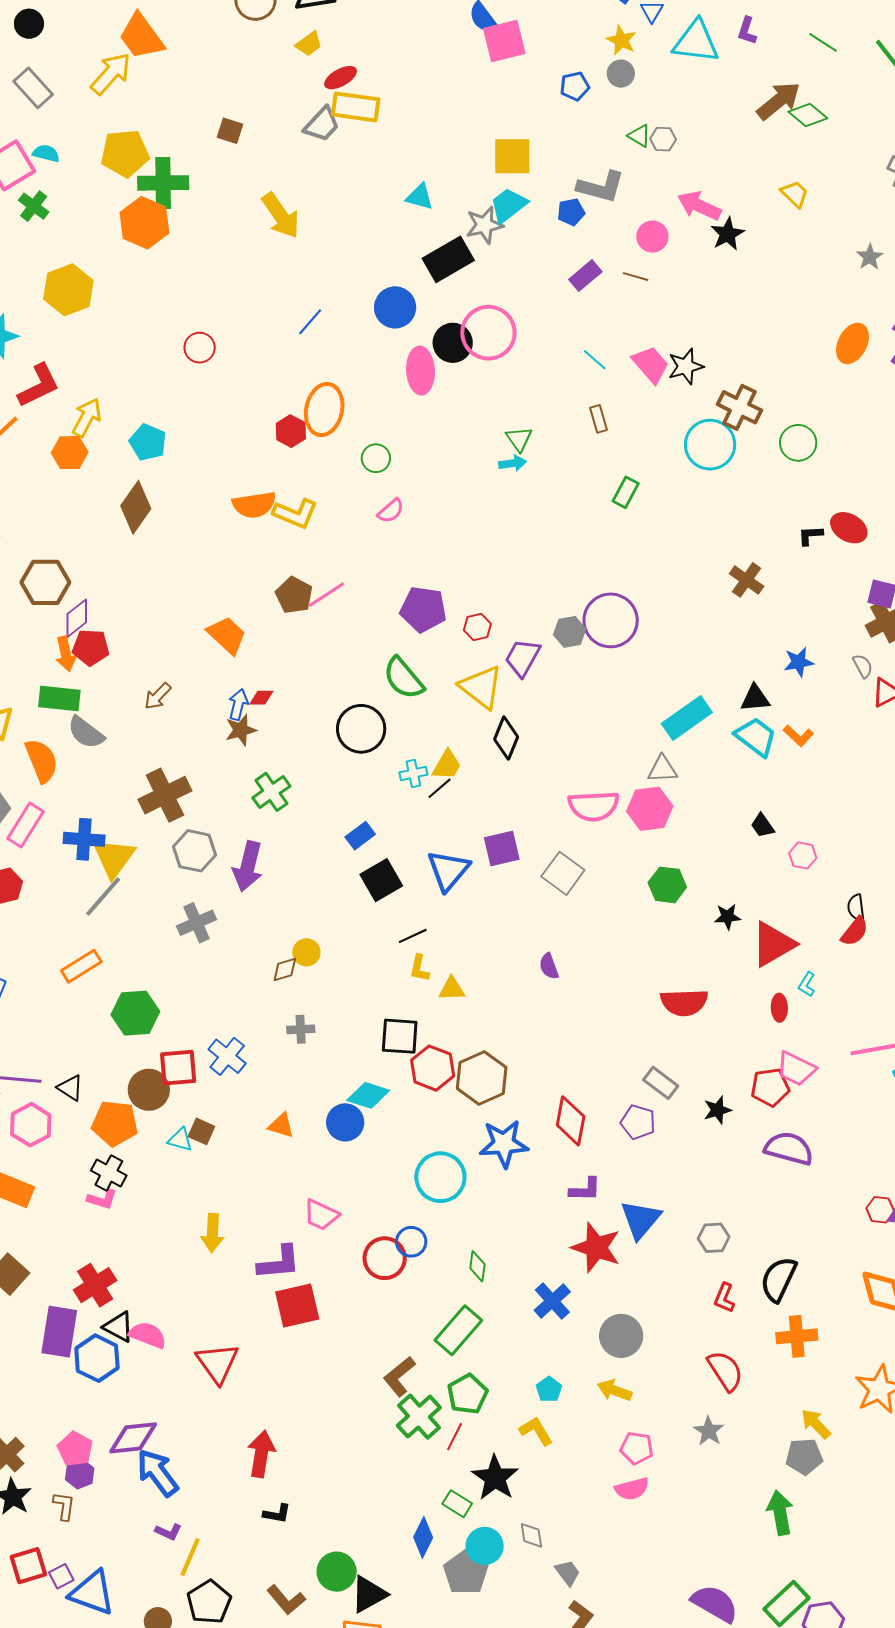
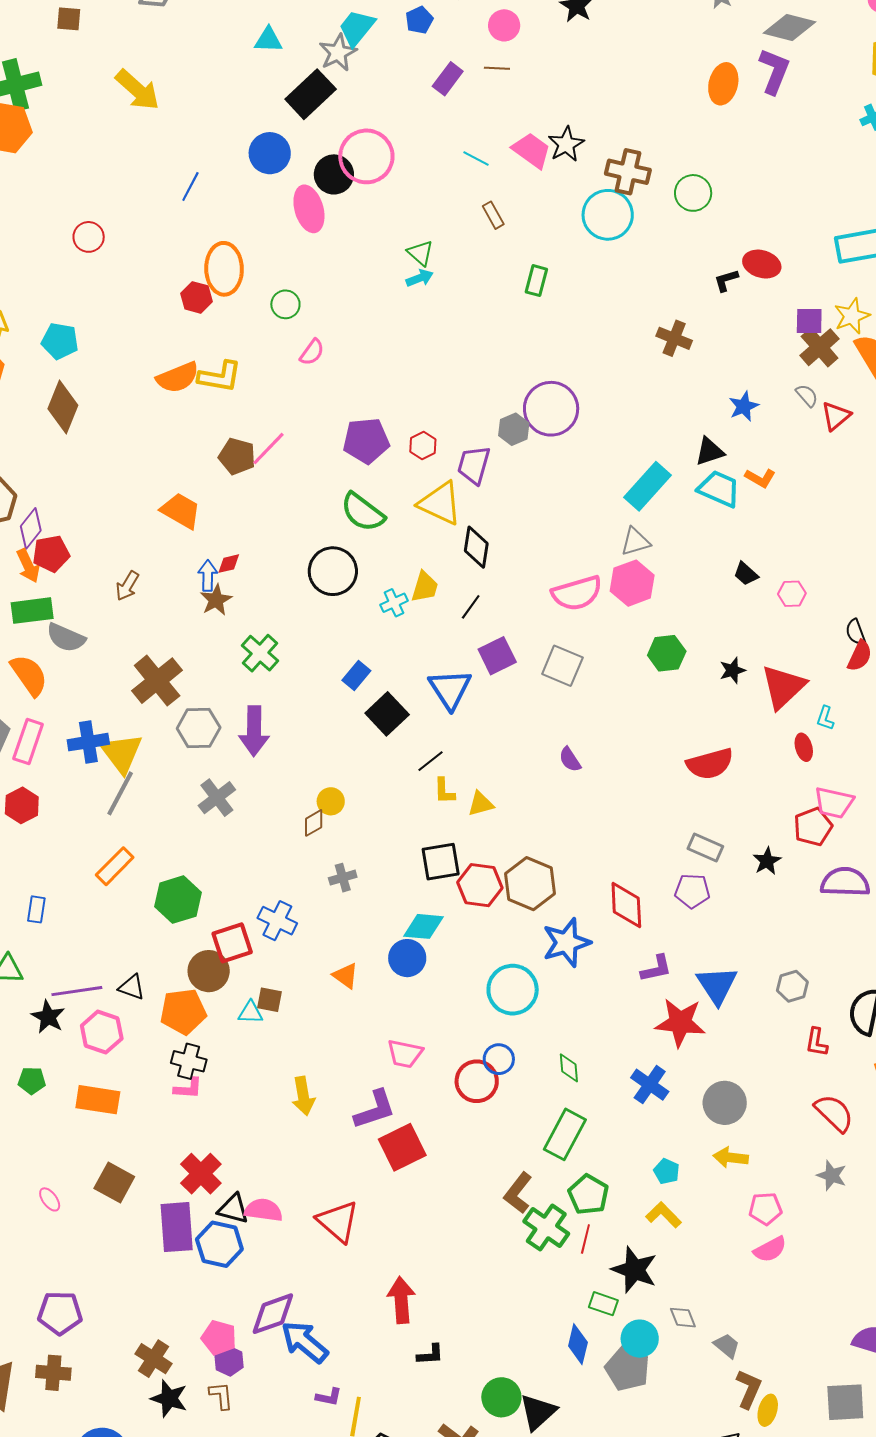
black line: (440, 788) -> (471, 607), moved
orange triangle: (281, 1126) -> (346, 976), turned 32

